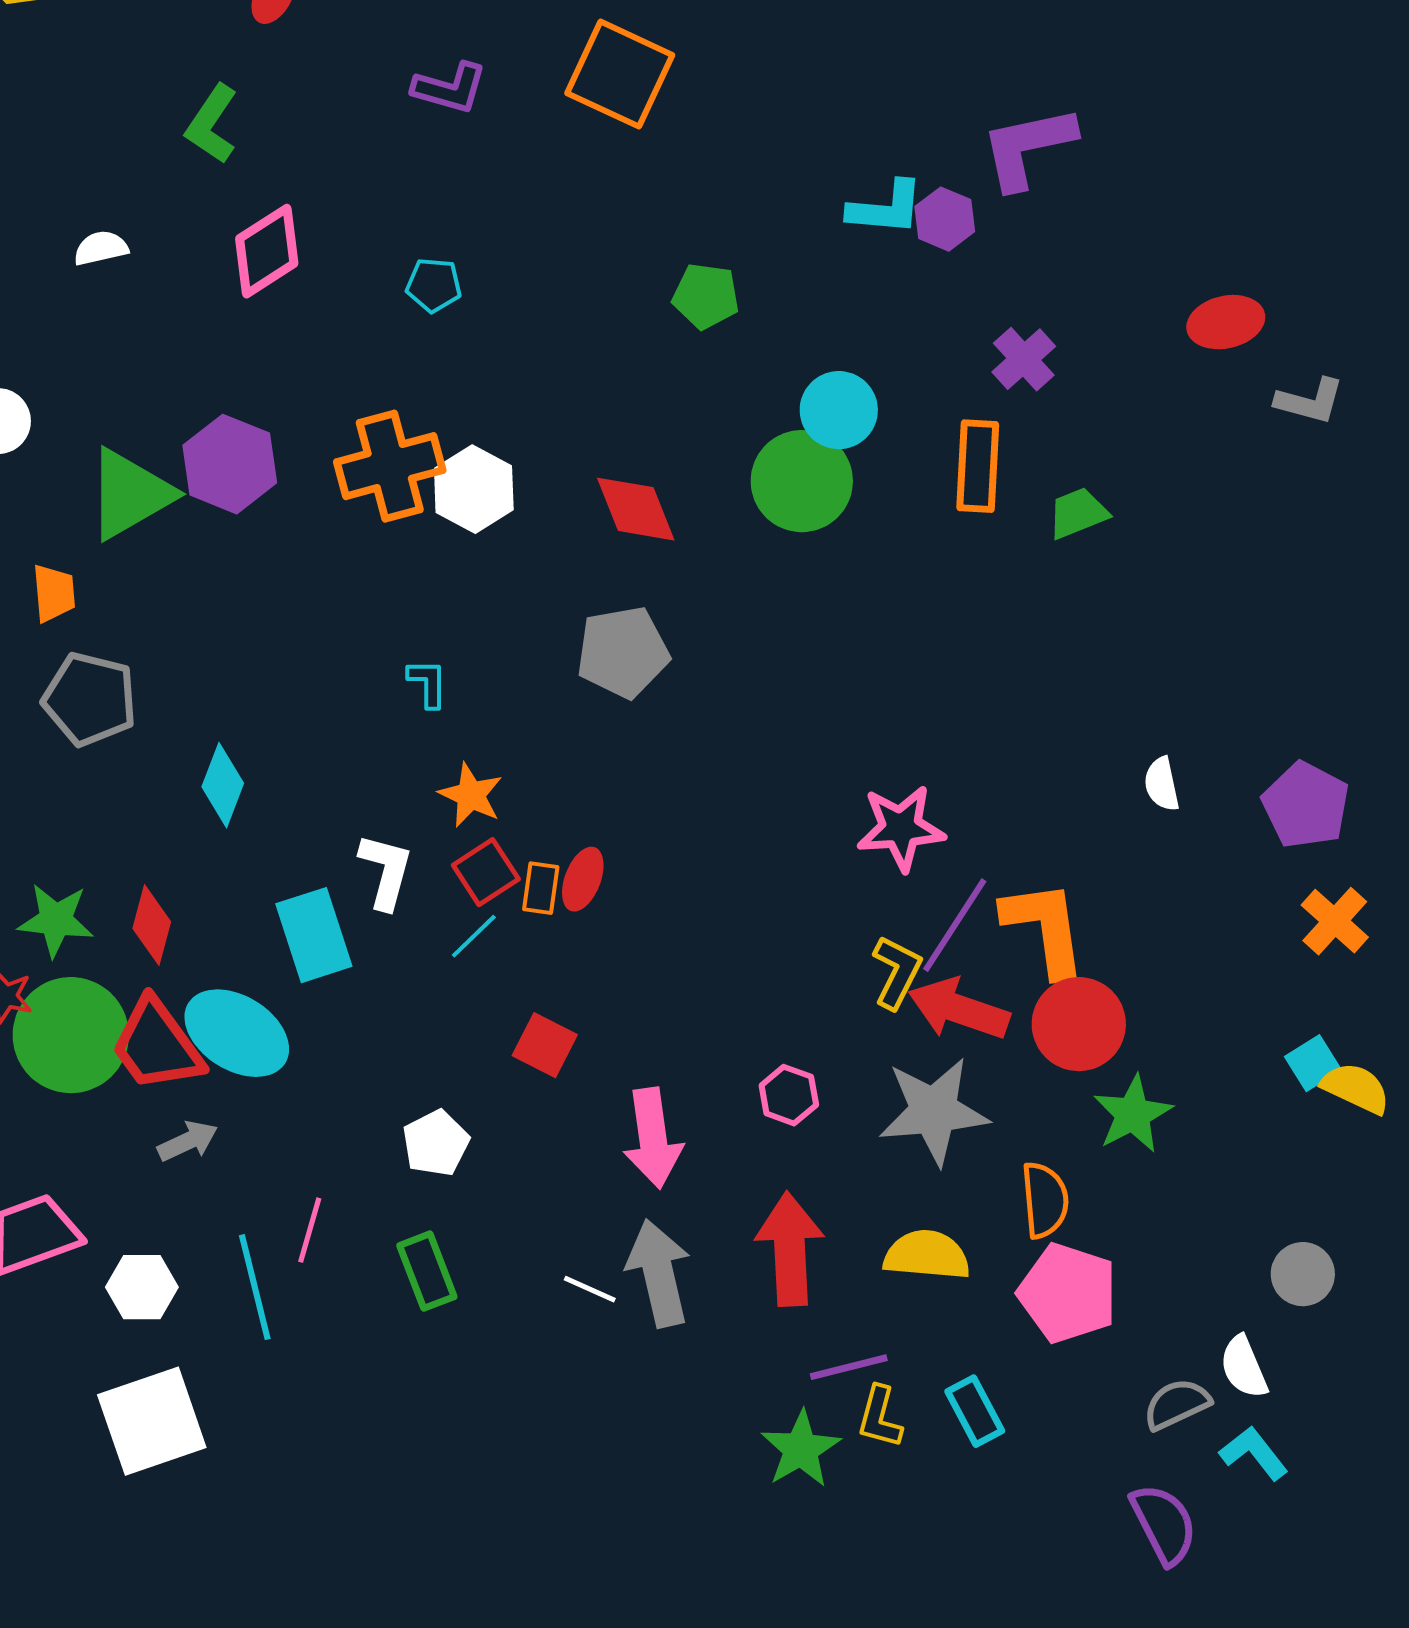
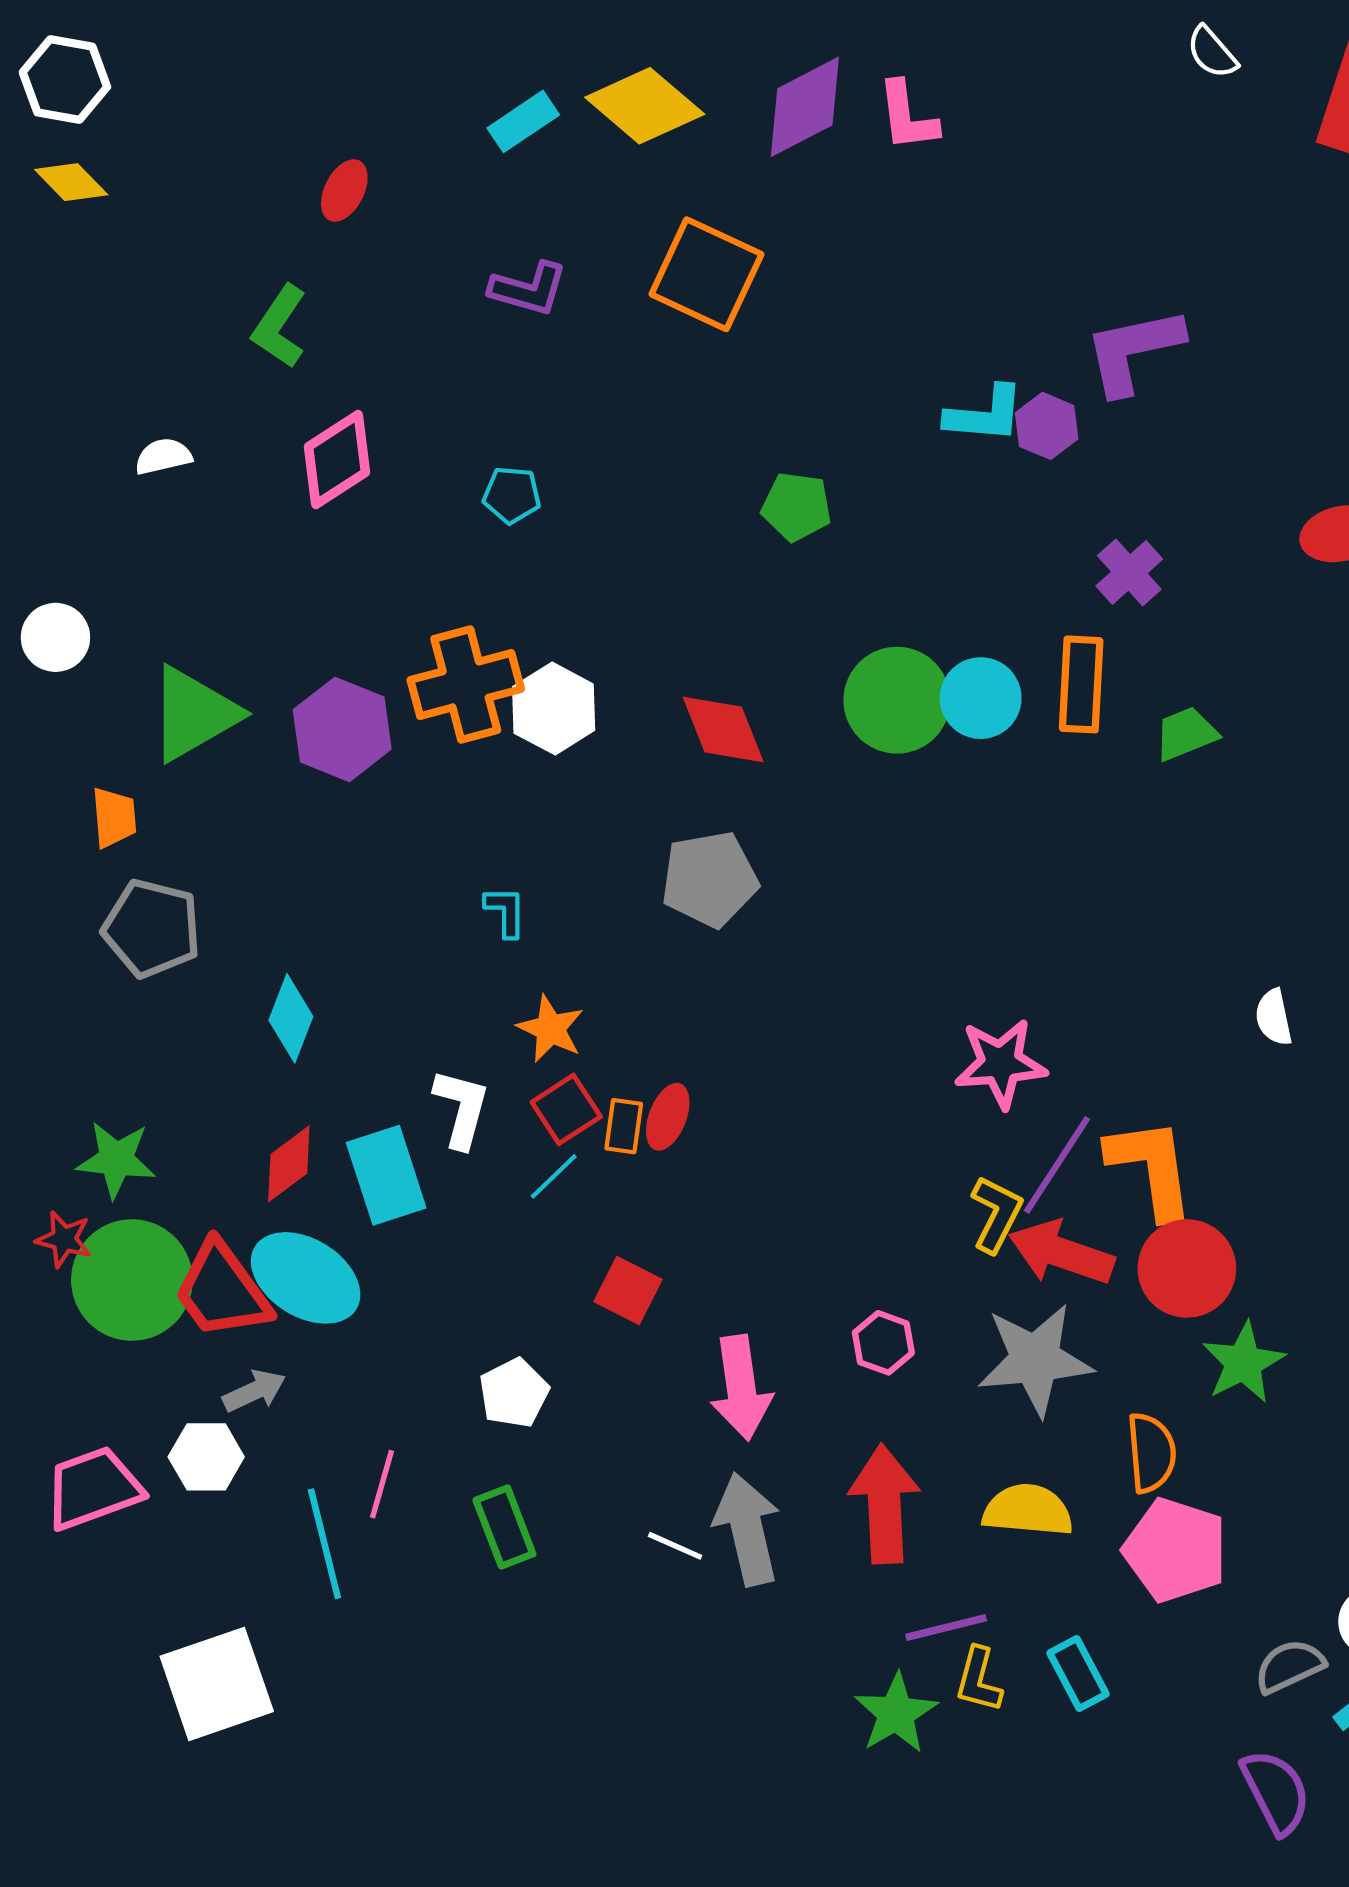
cyan circle: (839, 410) -> (981, 698), moved
purple hexagon: (230, 464) -> (342, 729), moved
red diamond: (152, 925) -> (289, 1164), moved, turned 38
white hexagon: (142, 1287) -> (206, 1457), moved

